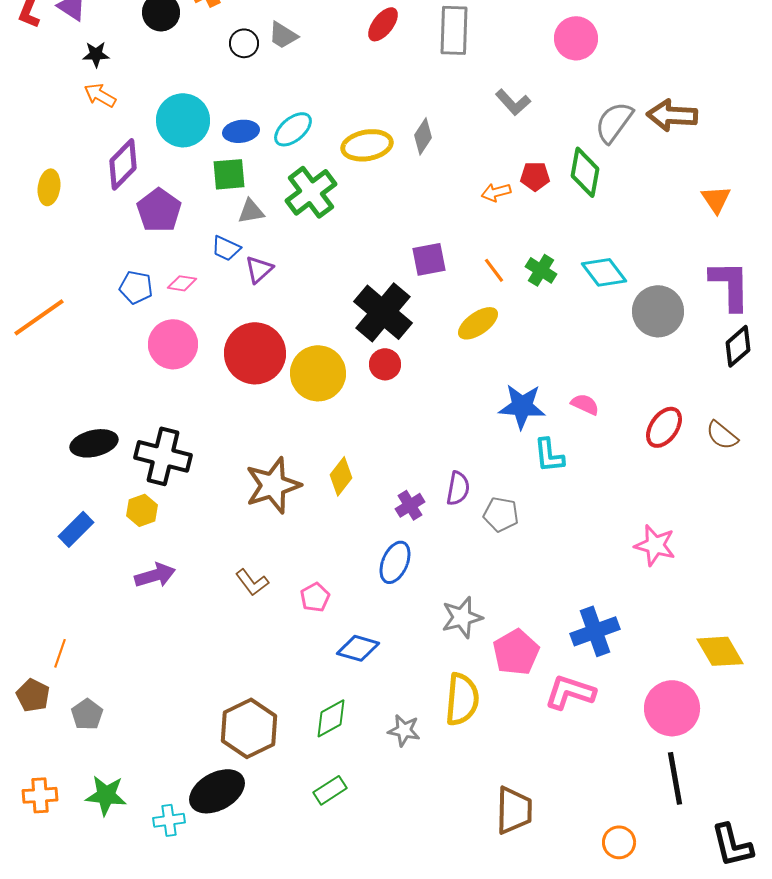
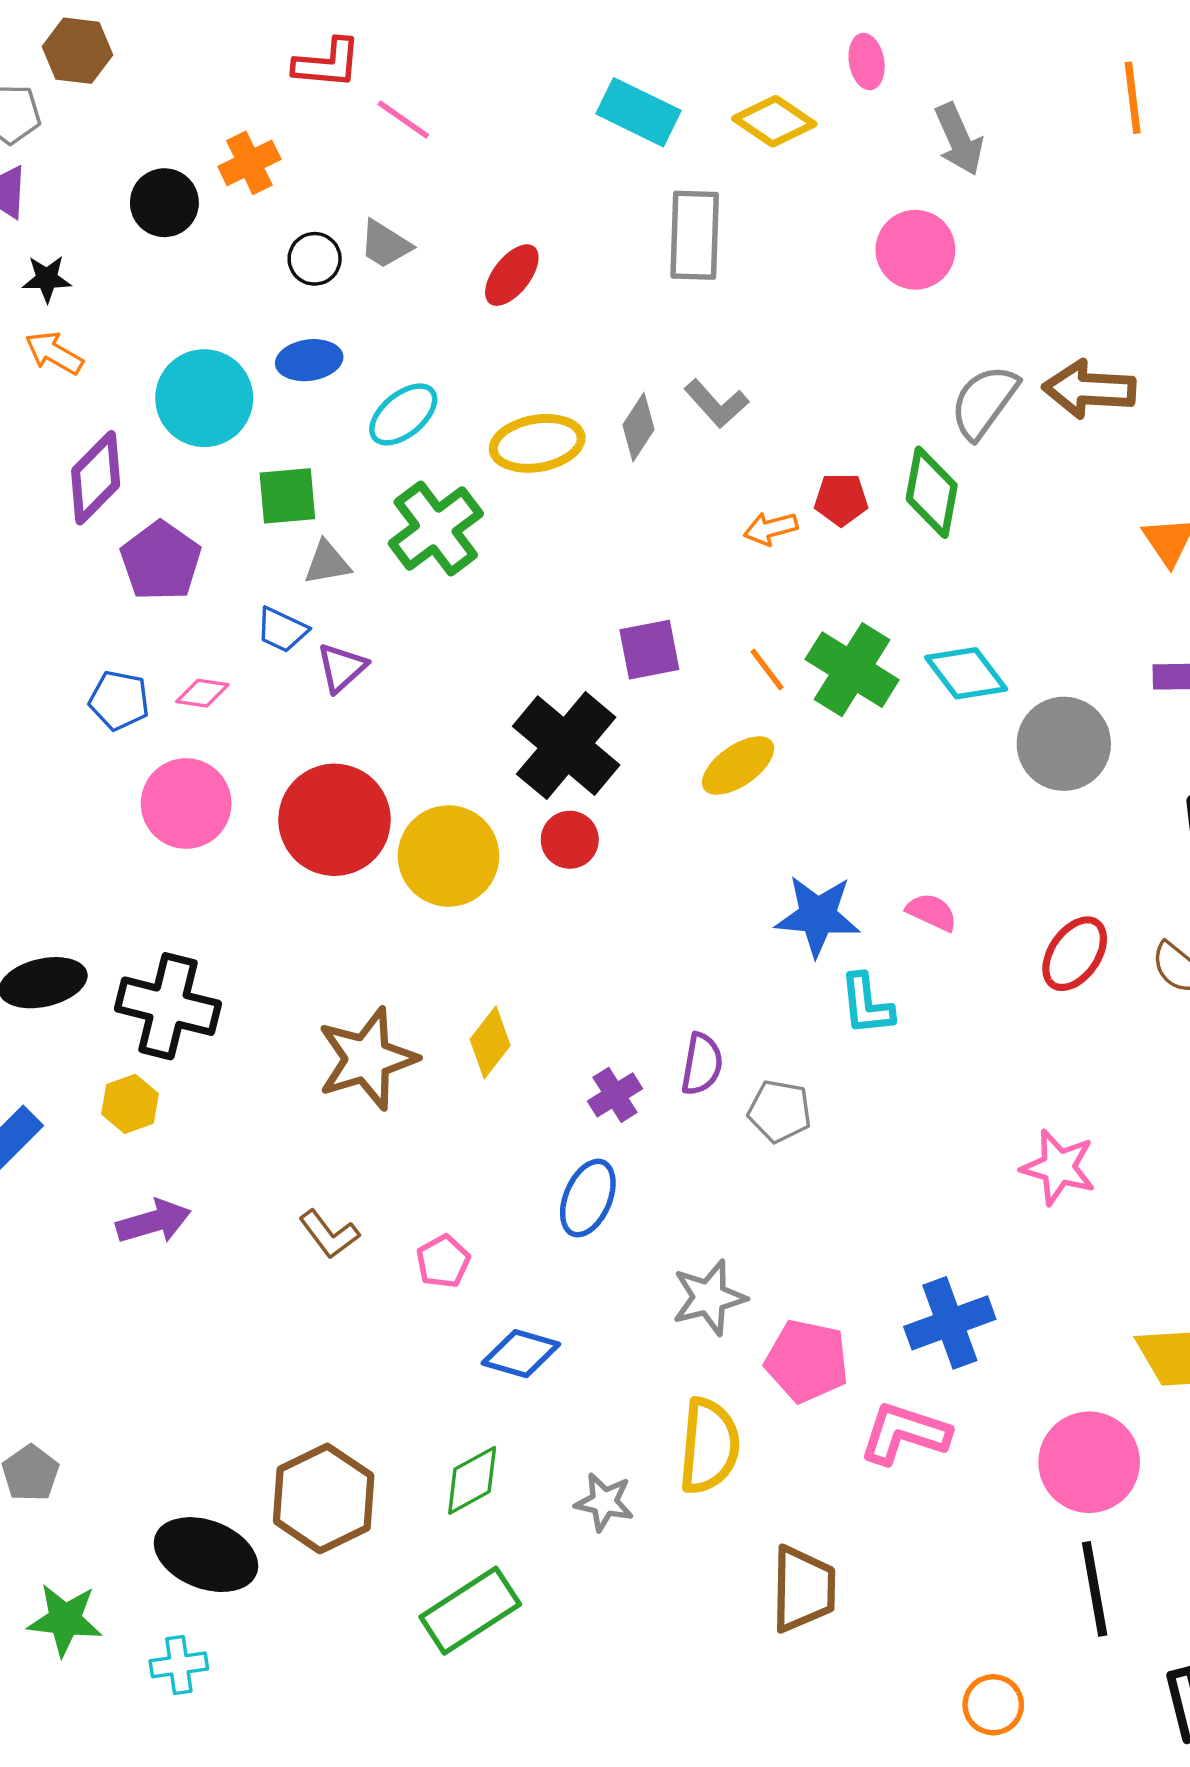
red ellipse: (383, 24) -> (512, 275), moved
gray L-shape: (513, 102) -> (716, 404), moved
blue ellipse: (241, 131) -> (309, 360), moved
green cross: (541, 270) -> (852, 670), size x1.6
pink pentagon: (516, 652) -> (807, 1361), turned -30
green rectangle: (330, 790) -> (470, 1611), size x1.6
black ellipse: (217, 791) -> (206, 1555), moved, turned 50
brown trapezoid: (514, 810) -> (803, 1589), moved

